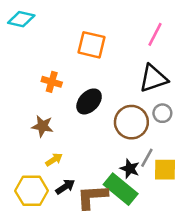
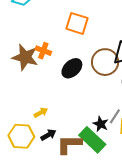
brown circle: (131, 122) -> (105, 62), moved
brown star: (42, 126) -> (25, 57), moved, size x1.5

